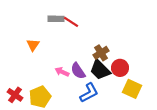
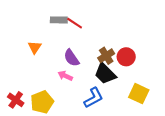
red circle: (120, 68) -> (126, 57), moved
purple semicircle: (78, 71) -> (71, 58), moved

